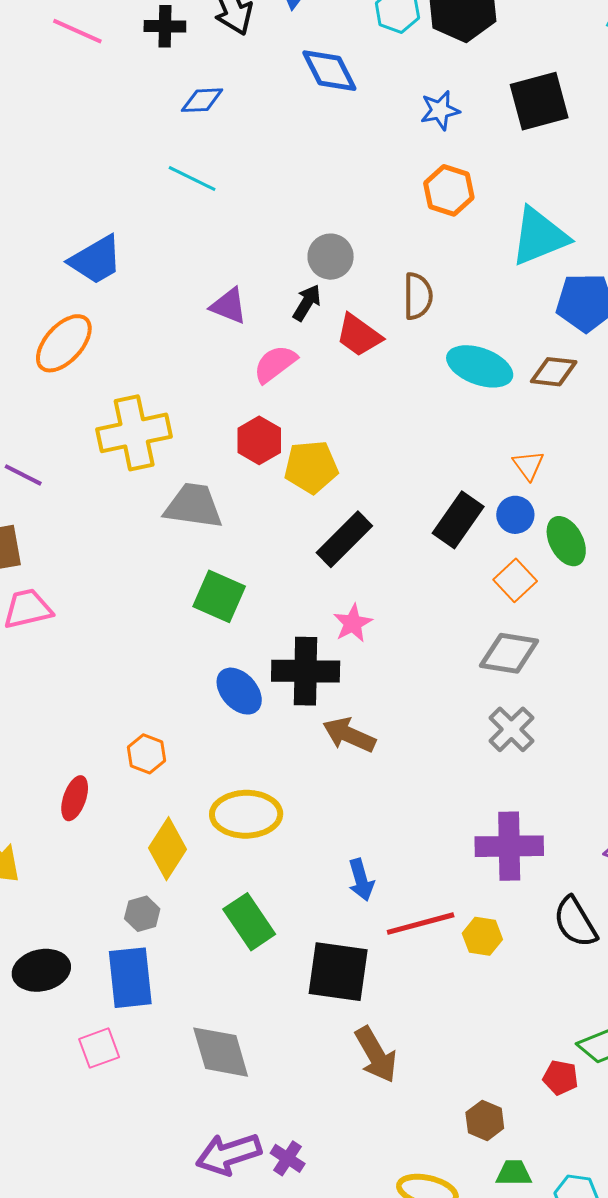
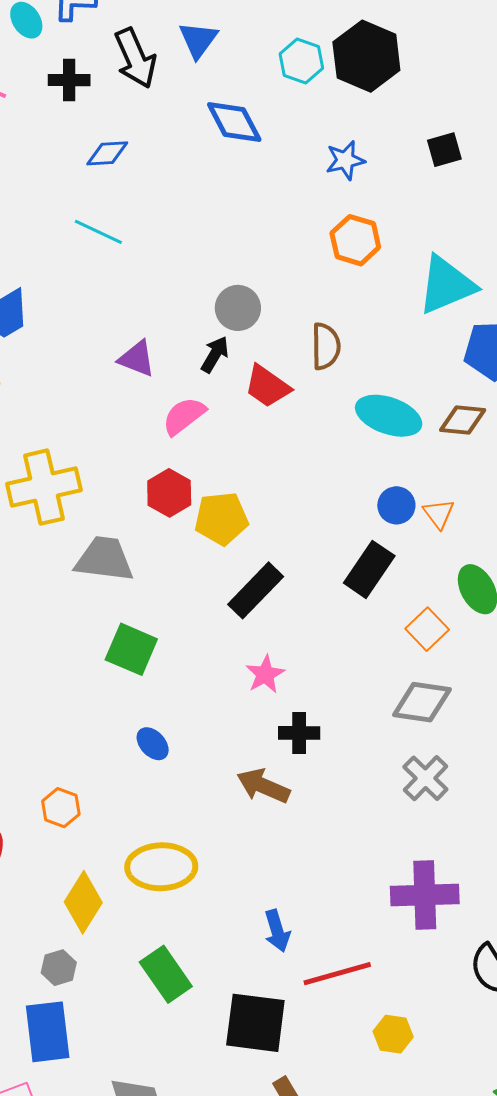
black square: (539, 101) -> (444, 150), size x0.6
blue circle: (515, 515) -> (396, 505), moved
black cross: (306, 671) -> (299, 733), moved, size x0.6
blue ellipse: (239, 691) -> (153, 744), size x0.7
yellow hexagon: (482, 936) -> (393, 1034), moved

